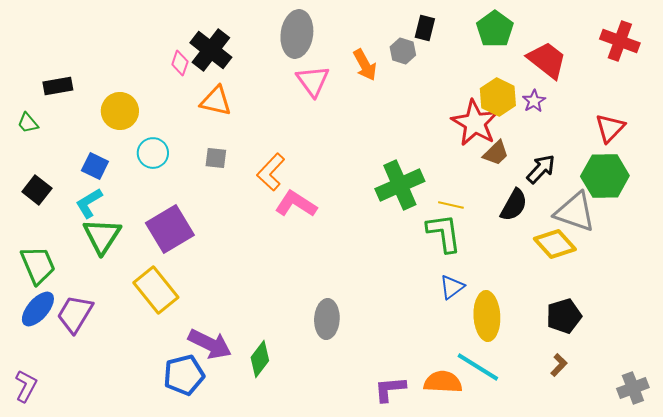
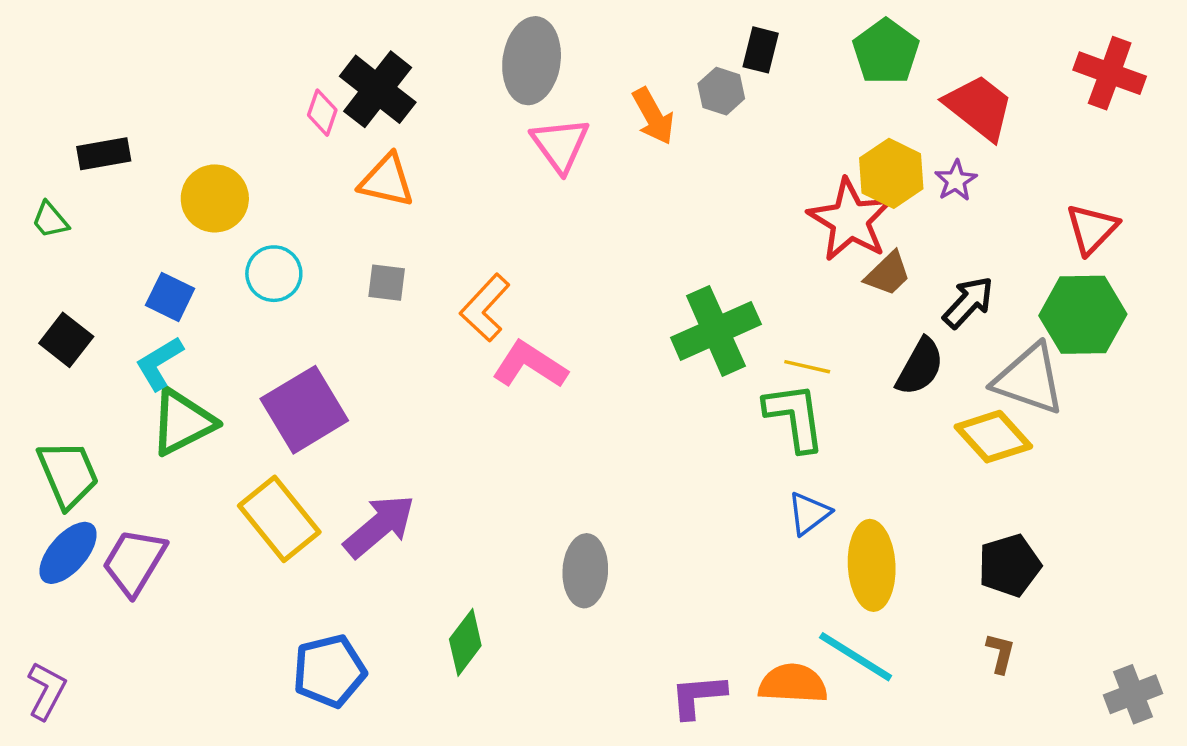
green triangle: (102, 236) -> (183, 422), turned 30
purple arrow: (210, 344) -> (379, 526), moved, turned -66
brown L-shape: (559, 365) -> (1001, 653), turned -30

